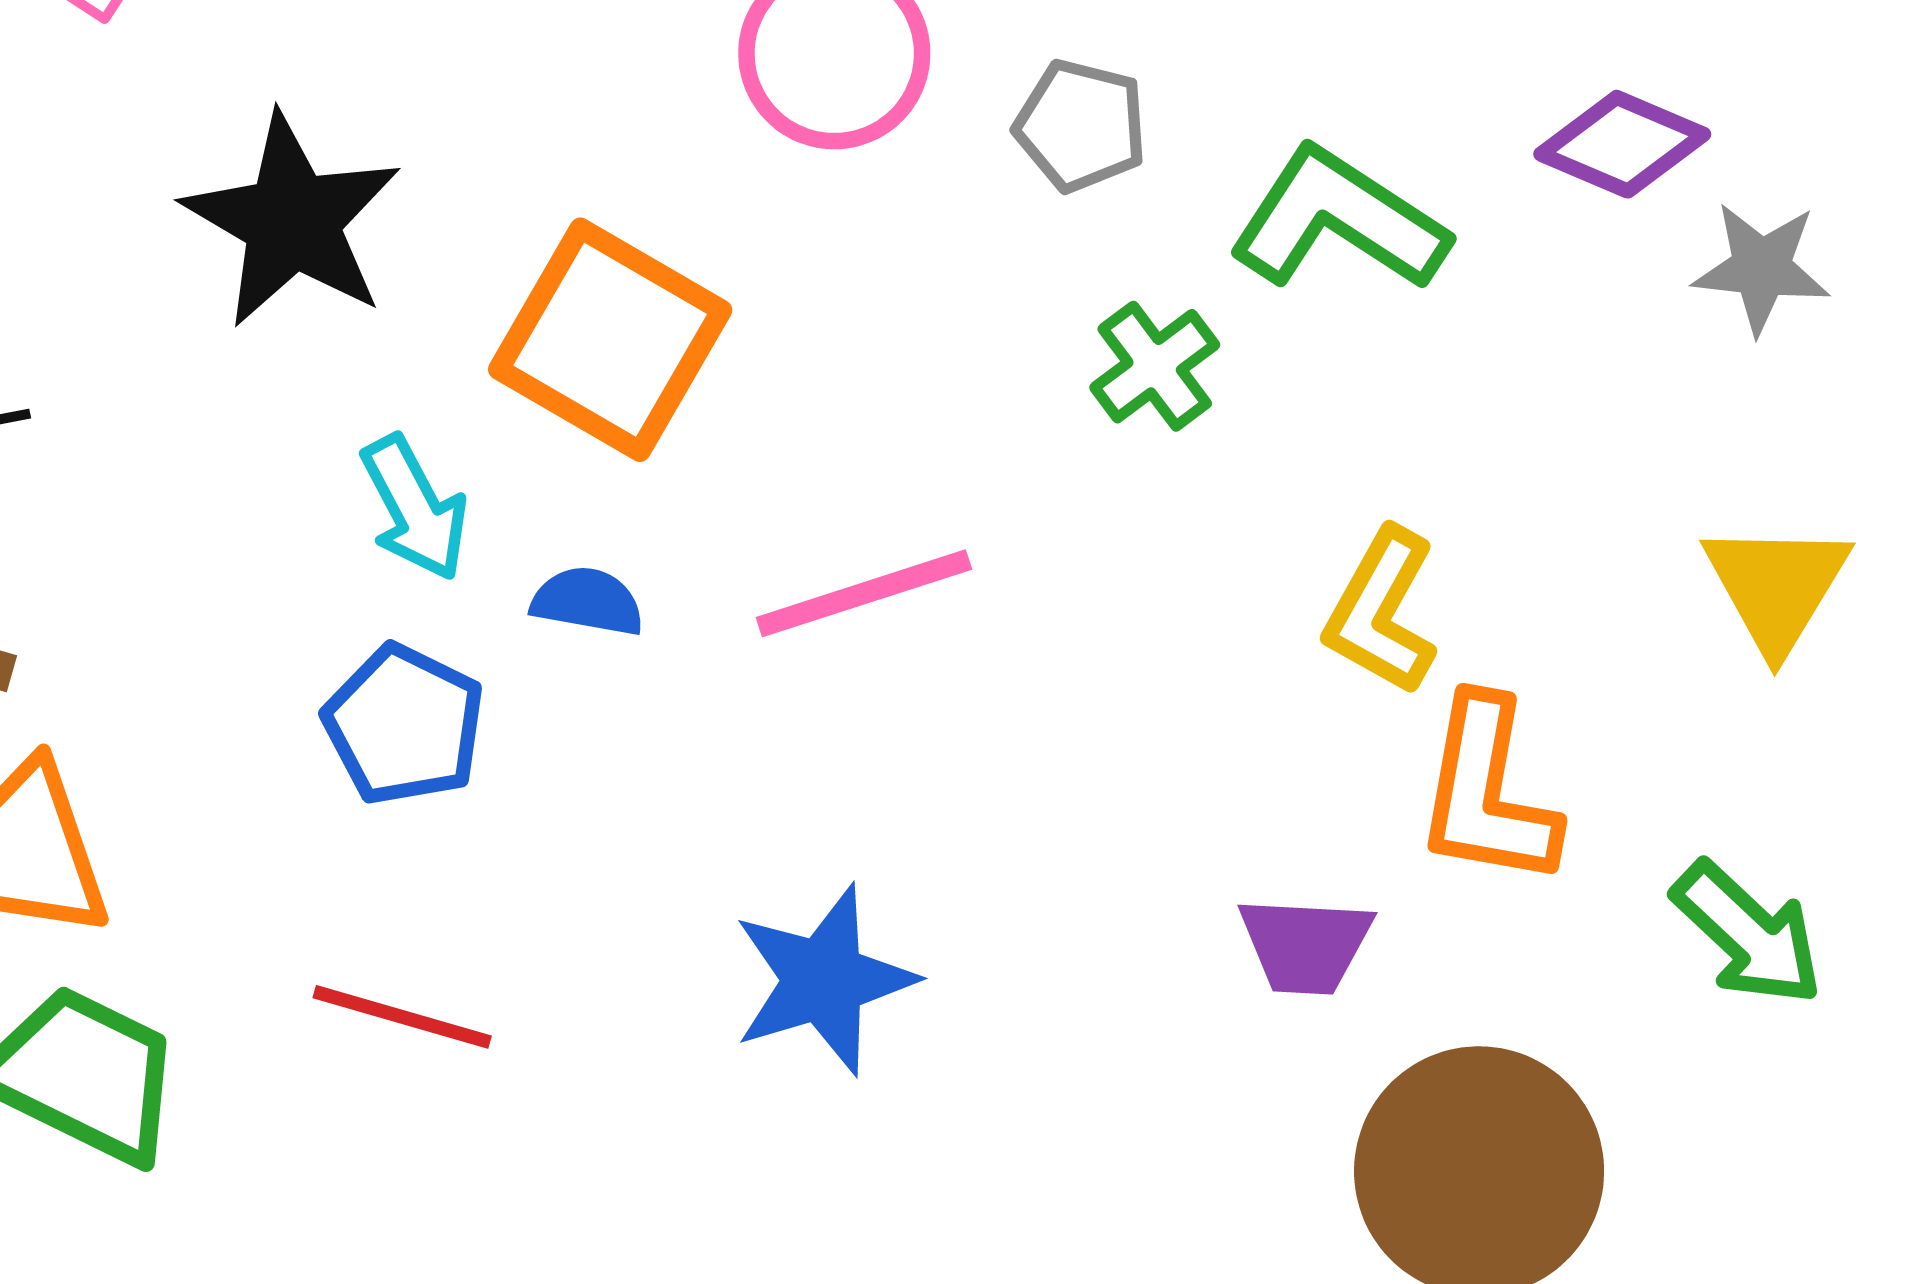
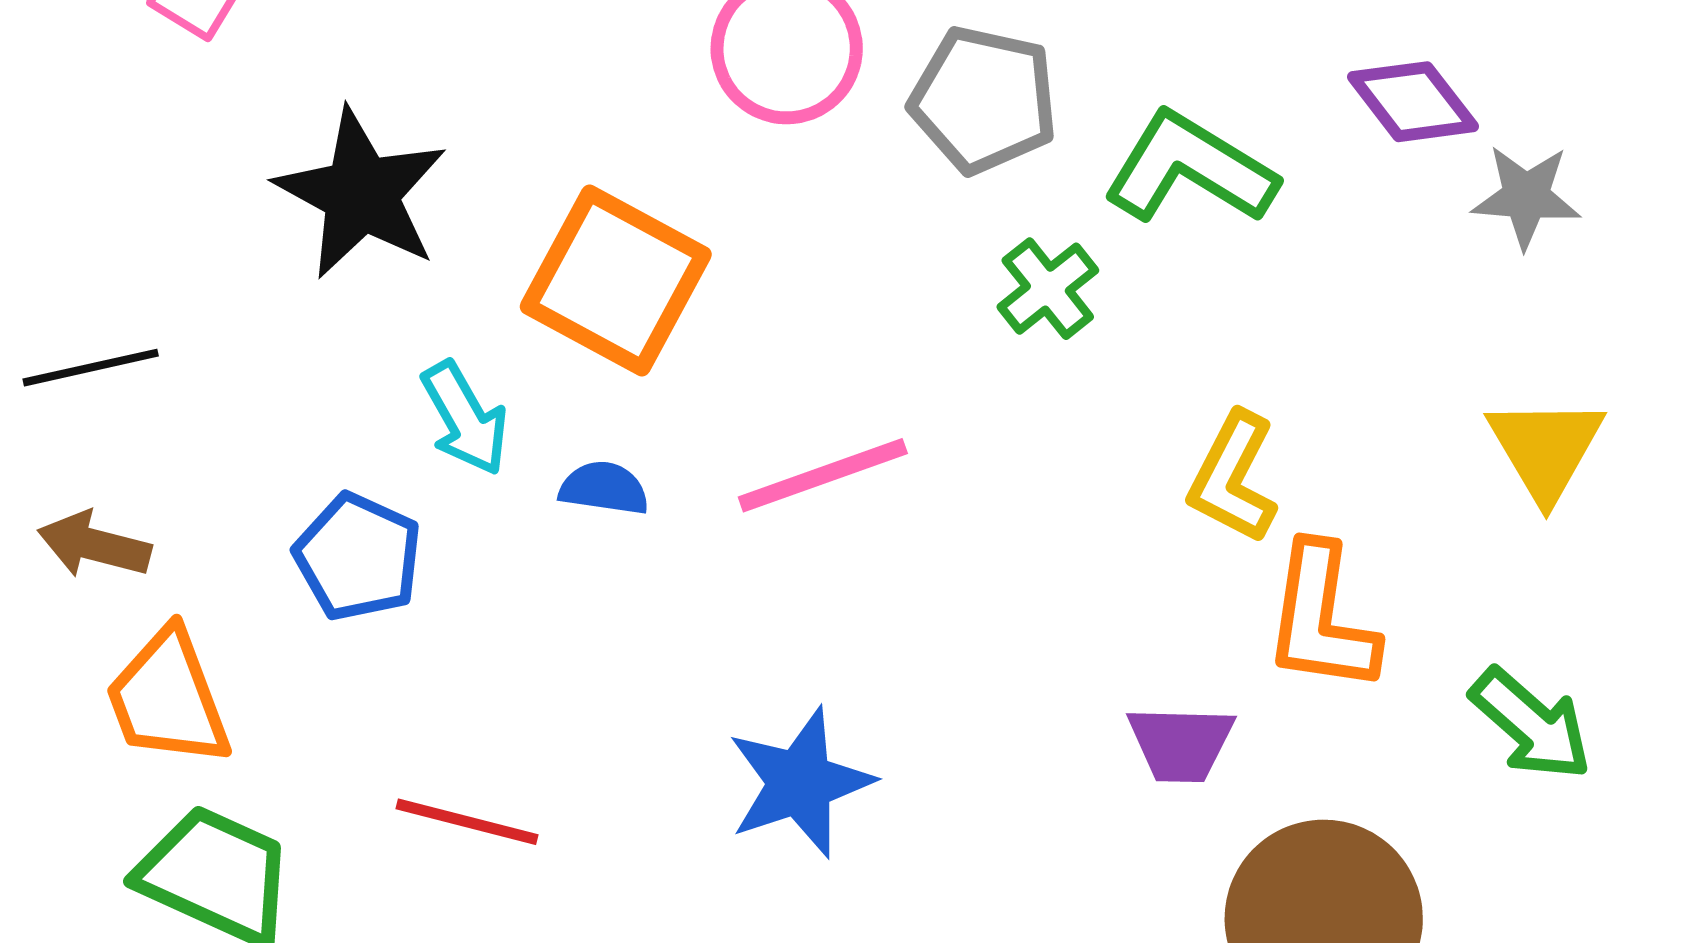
gray pentagon: (1081, 126) -> (984, 100), size x1.4
purple diamond: (1622, 144) -> (1413, 102), turned 31
blue pentagon: (404, 725) -> (358, 557), moved

